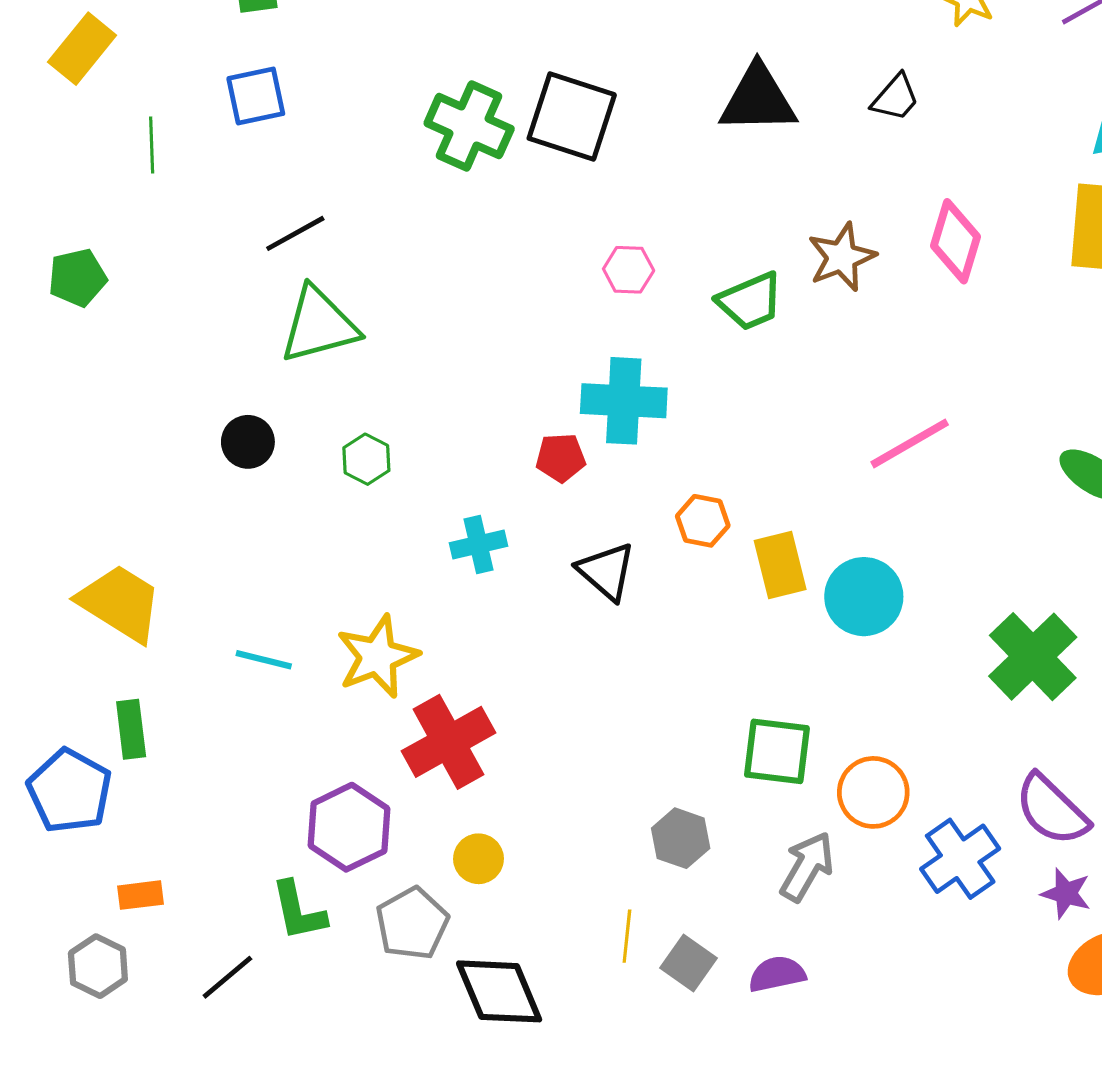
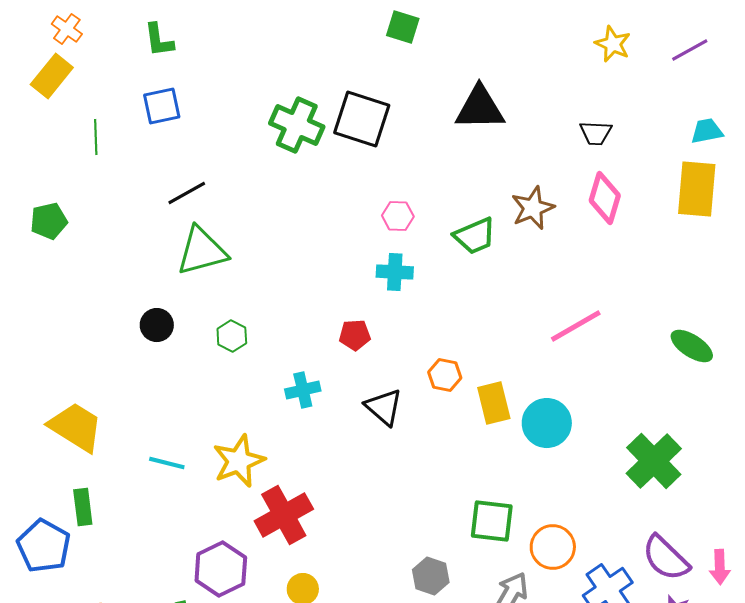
black trapezoid: (895, 98) -> (596, 133), moved, turned 52
cyan cross: (624, 401) -> (395, 272), moved, size x0.7

